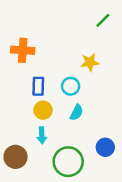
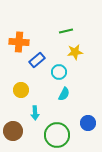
green line: (103, 20) -> (66, 31), moved, turned 32
blue rectangle: (38, 86) -> (37, 60), moved, turned 49
yellow circle: (43, 110) -> (21, 90), moved

